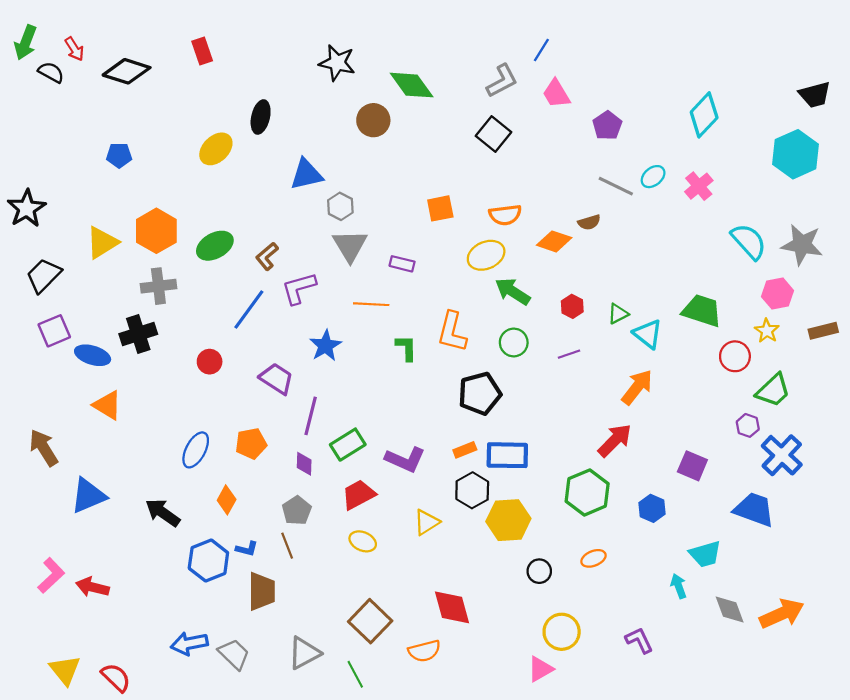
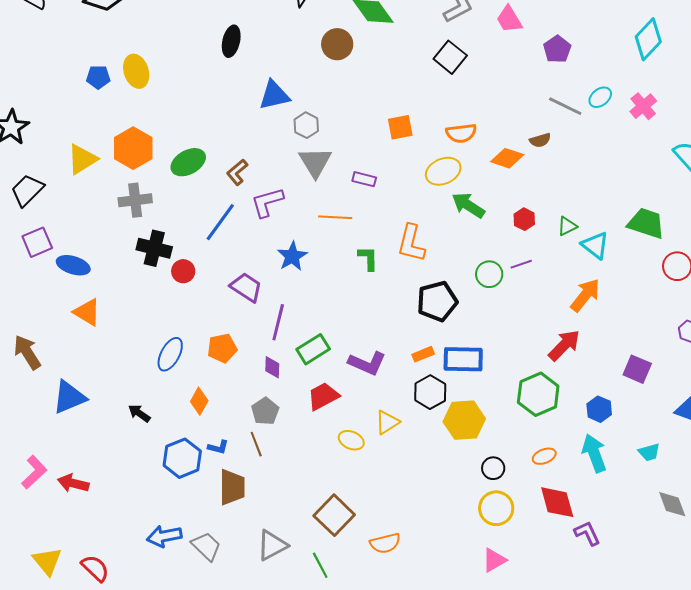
yellow ellipse: (216, 149) -> (136, 71), moved, turned -64
black cross: (138, 334) -> (154, 248), moved, turned 32
green circle: (514, 342) -> (489, 274), moved
black arrow: (163, 513) -> (139, 413), size x0.7
yellow ellipse: (363, 541) -> (351, 440), moved
cyan trapezoid: (705, 554) -> (649, 452), size x0.7
cyan arrow: (679, 586) -> (594, 453), moved, size x1.6
red diamond: (452, 607) -> (557, 502), moved
yellow circle: (562, 632) -> (496, 508), moved

